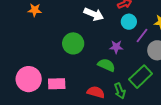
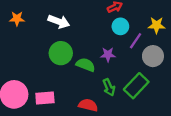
white arrow: (94, 14) -> (59, 21), moved
green semicircle: (106, 65) -> (86, 65), moved
green arrow: (120, 91) -> (109, 87), moved

